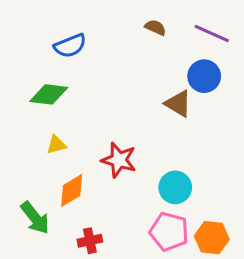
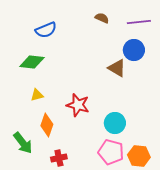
purple line: (212, 34) -> (139, 22), turned -30
orange diamond: (72, 190) -> (47, 125), turned -40

